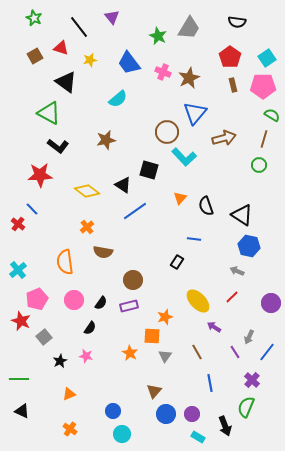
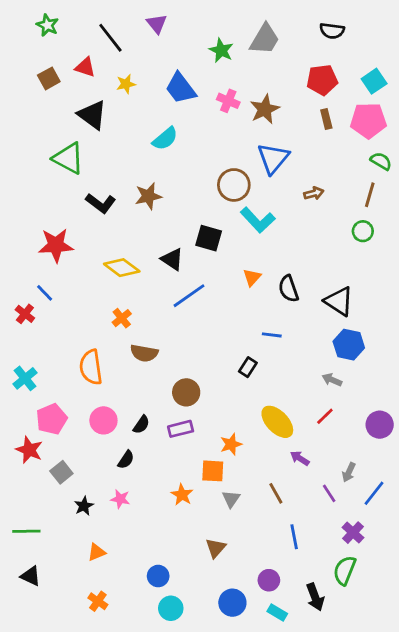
red pentagon: (230, 57) -> (322, 80), turned 30
brown arrow: (224, 138) -> (314, 193), size x0.6
black L-shape: (58, 146) -> (101, 203), moved
blue circle: (166, 414) -> (232, 603), moved

